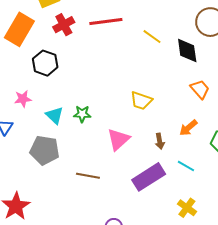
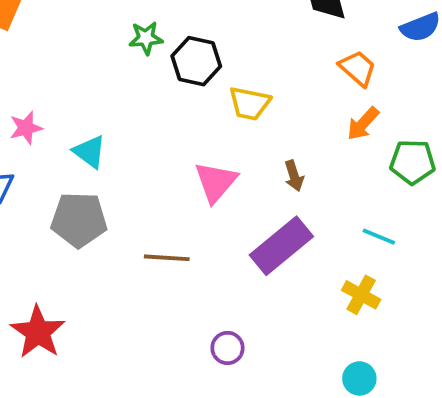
black hexagon: (45, 63) -> (196, 61), moved
green star: (82, 114) -> (146, 38), moved
orange arrow: (188, 128) -> (363, 124), moved
cyan line: (186, 166) -> (379, 237), moved

